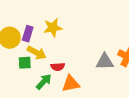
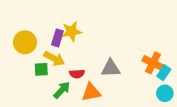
purple rectangle: (28, 34) -> (57, 38), moved
gray triangle: (105, 62) -> (111, 68), moved

